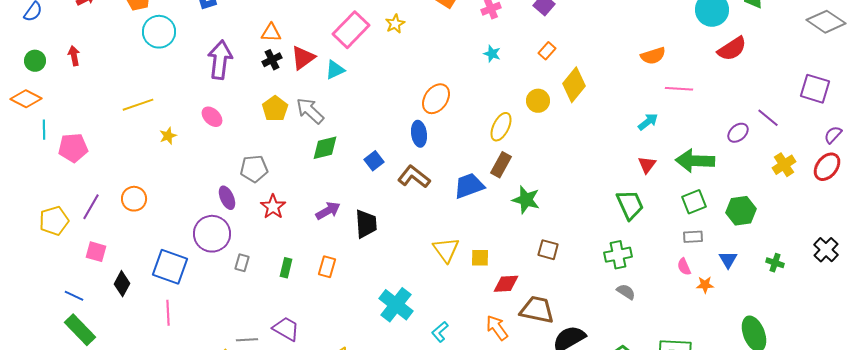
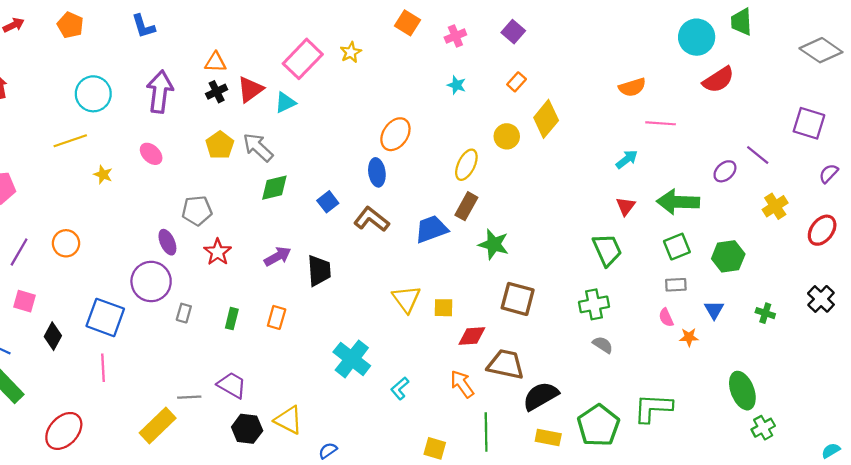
cyan circle: (159, 32) -> (93, 94), moved
yellow star: (168, 136) -> (103, 175), turned -30
red ellipse: (827, 167) -> (822, 230), moved
brown square: (548, 250) -> (518, 299), size x1.5

